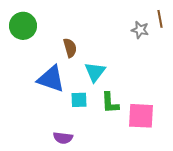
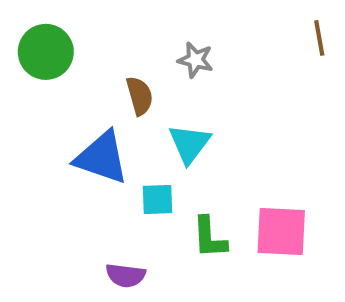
gray star: (140, 30) -> (195, 60), moved
green L-shape: (110, 103) -> (209, 237), moved

